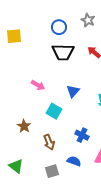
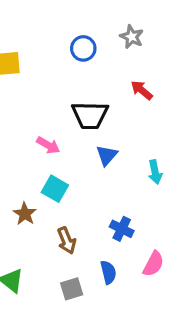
black trapezoid: (63, 52) -> (90, 115), moved
cyan square: (54, 111) -> (55, 189), moved
blue semicircle: (74, 161) -> (108, 272), turned 56

